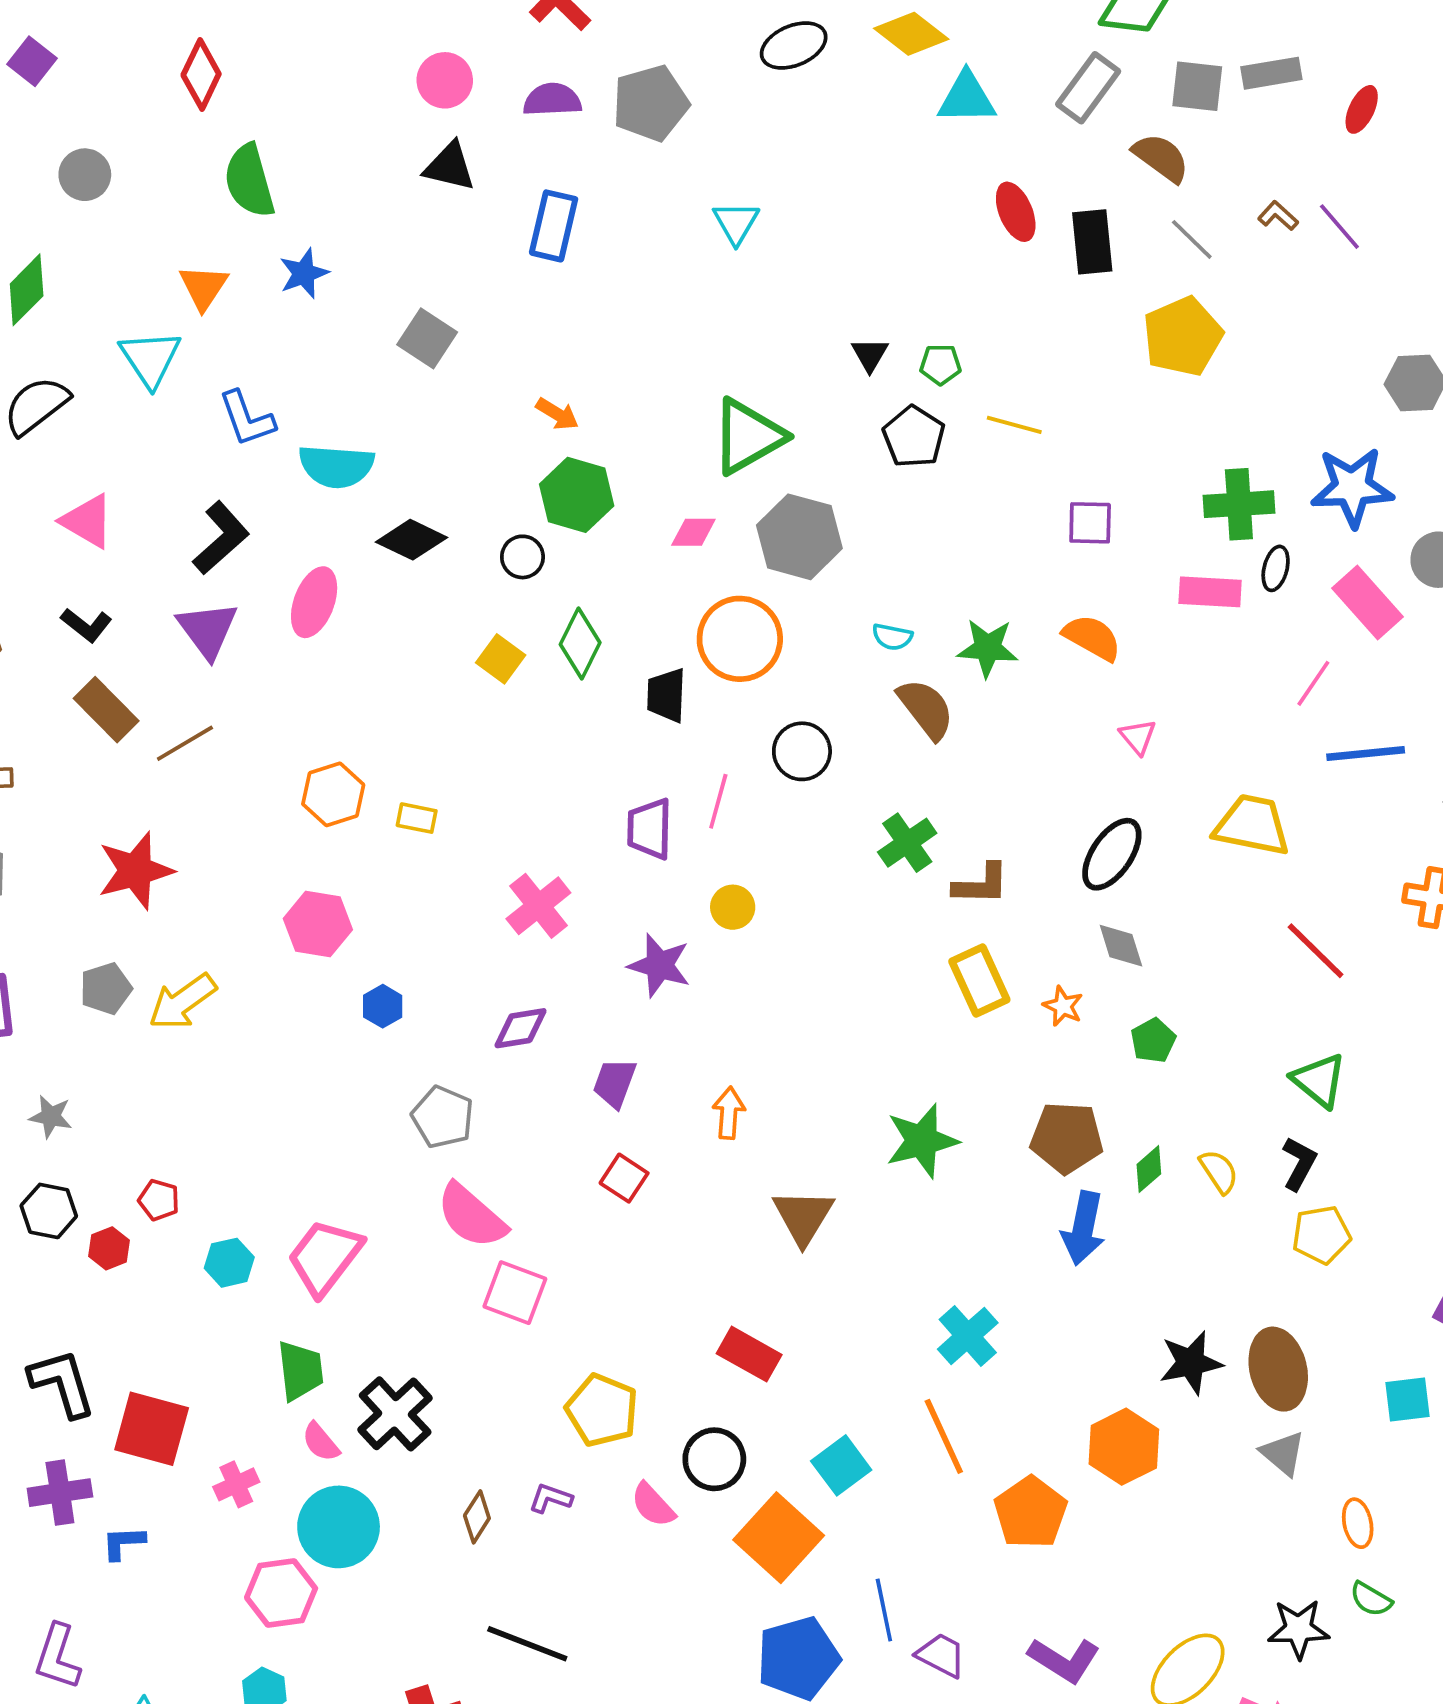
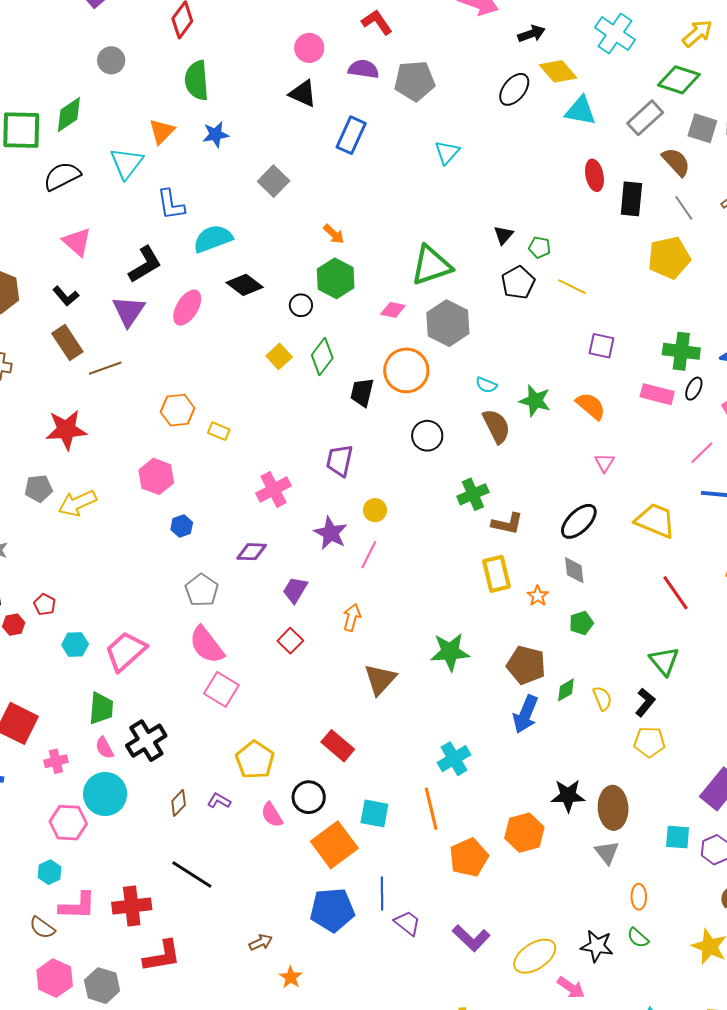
black ellipse: (794, 45) -> (514, 89), moved, turned -40
cyan semicircle: (336, 466) -> (213, 239), turned 144
pink line: (718, 801) -> (369, 555), moved
cyan square: (841, 1465) -> (374, 813), turned 36

